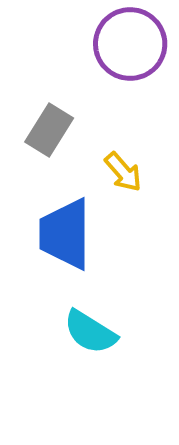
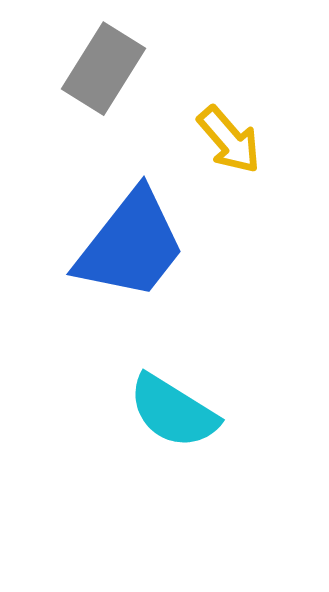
blue trapezoid: (65, 234) -> (131, 245), turned -142

